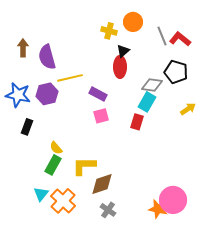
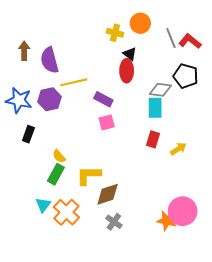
black triangle: (123, 51) -> (130, 54), turned -40
cyan rectangle: (147, 102) -> (155, 108), turned -30
yellow arrow: (188, 109) -> (178, 149), moved
red rectangle: (137, 122) -> (153, 139), moved

